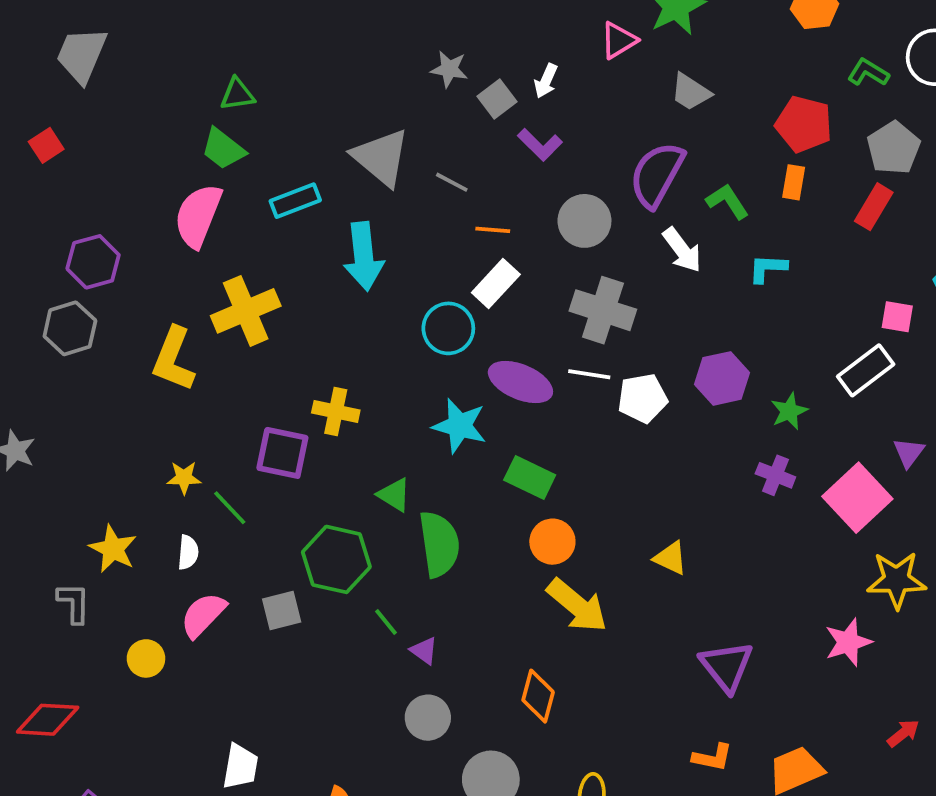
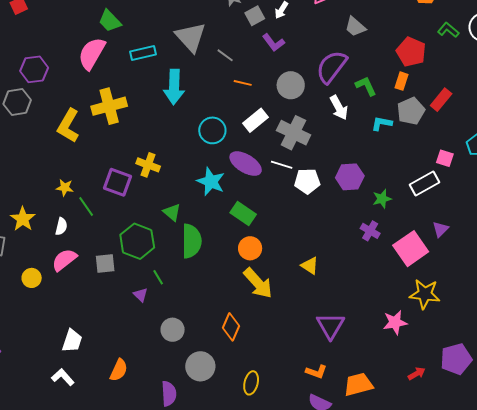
gray pentagon: (894, 148) -> (411, 111), moved
white rectangle: (496, 283) -> (255, 120), moved
purple triangle: (424, 651) -> (140, 295), moved

